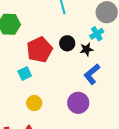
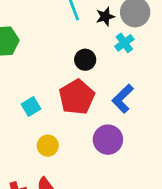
black star: (87, 49) -> (105, 17), moved
red pentagon: (40, 50) -> (77, 97), moved

